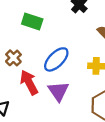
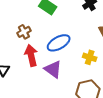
purple triangle: (58, 91) -> (53, 69), turned -36

